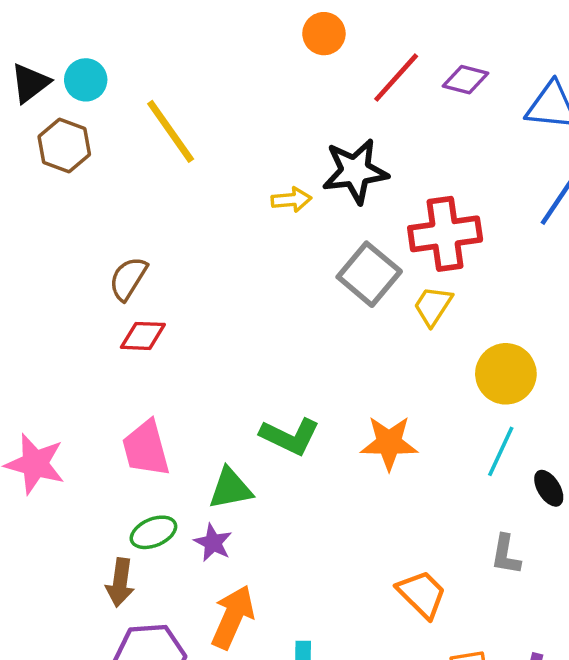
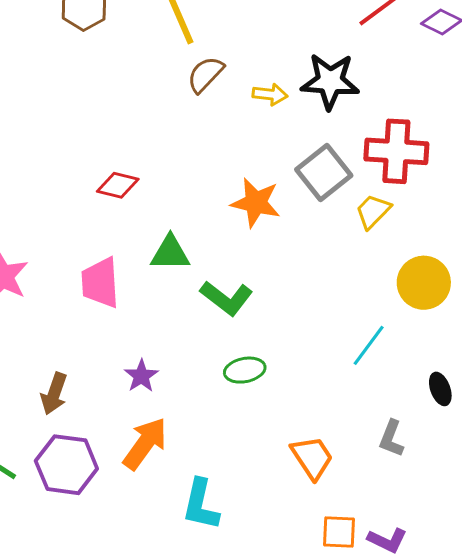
brown semicircle: (128, 278) -> (205, 74), moved
orange star: (389, 443) -> (256, 203), moved
cyan line: (501, 451) -> (369, 345), moved
green triangle: (230, 489) -> (170, 253), moved
green ellipse: (153, 532) -> (245, 370), moved

